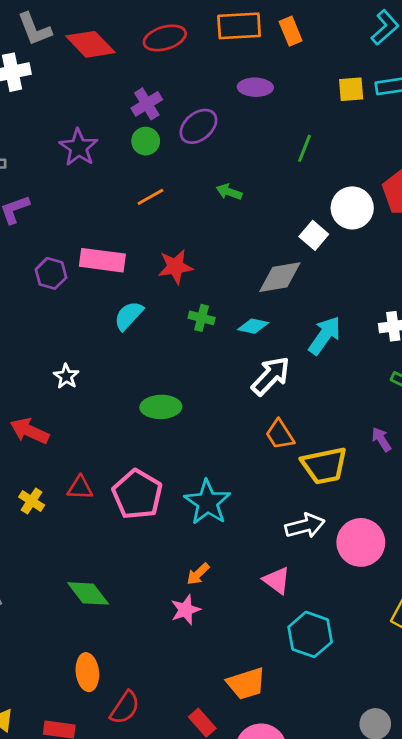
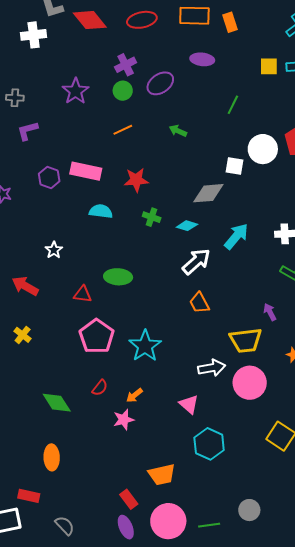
white square: (314, 235) -> (234, 166), turned -36
cyan semicircle: (129, 316) -> (101, 211), turned 50
yellow trapezoid: (324, 466) -> (246, 340), moved
red triangle: (80, 488) -> (83, 294), moved
red semicircle: (125, 708) -> (100, 388), moved, size x0.7

